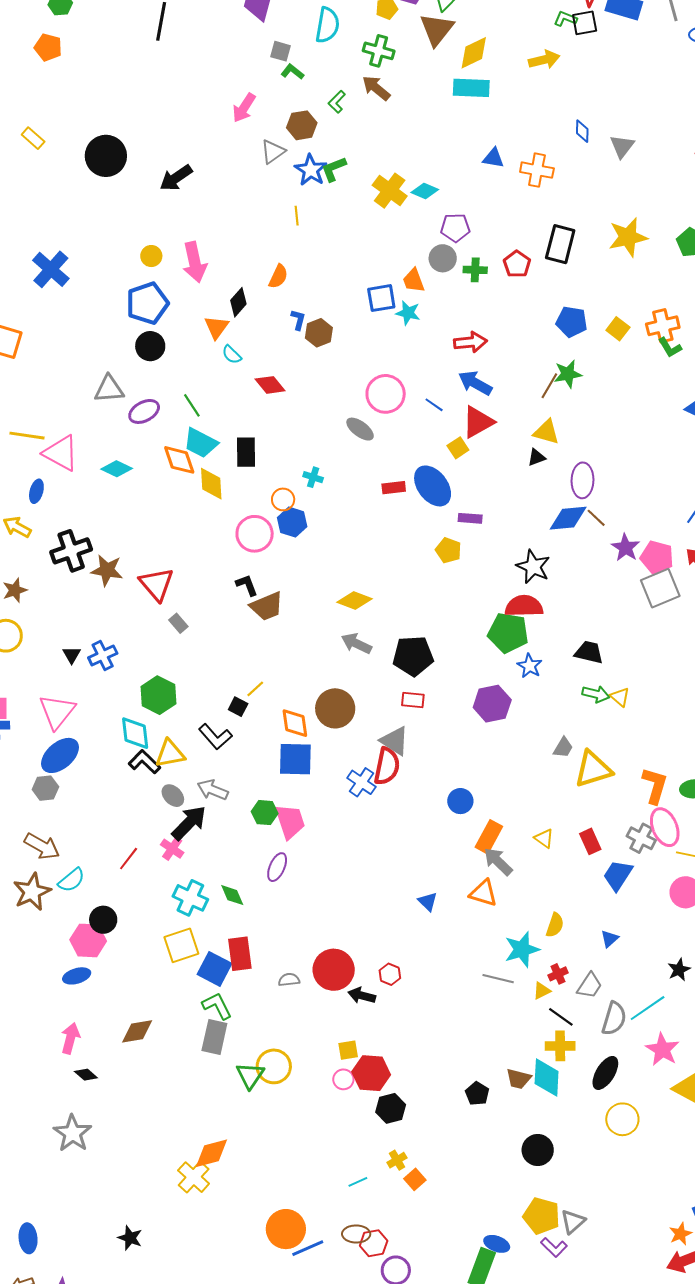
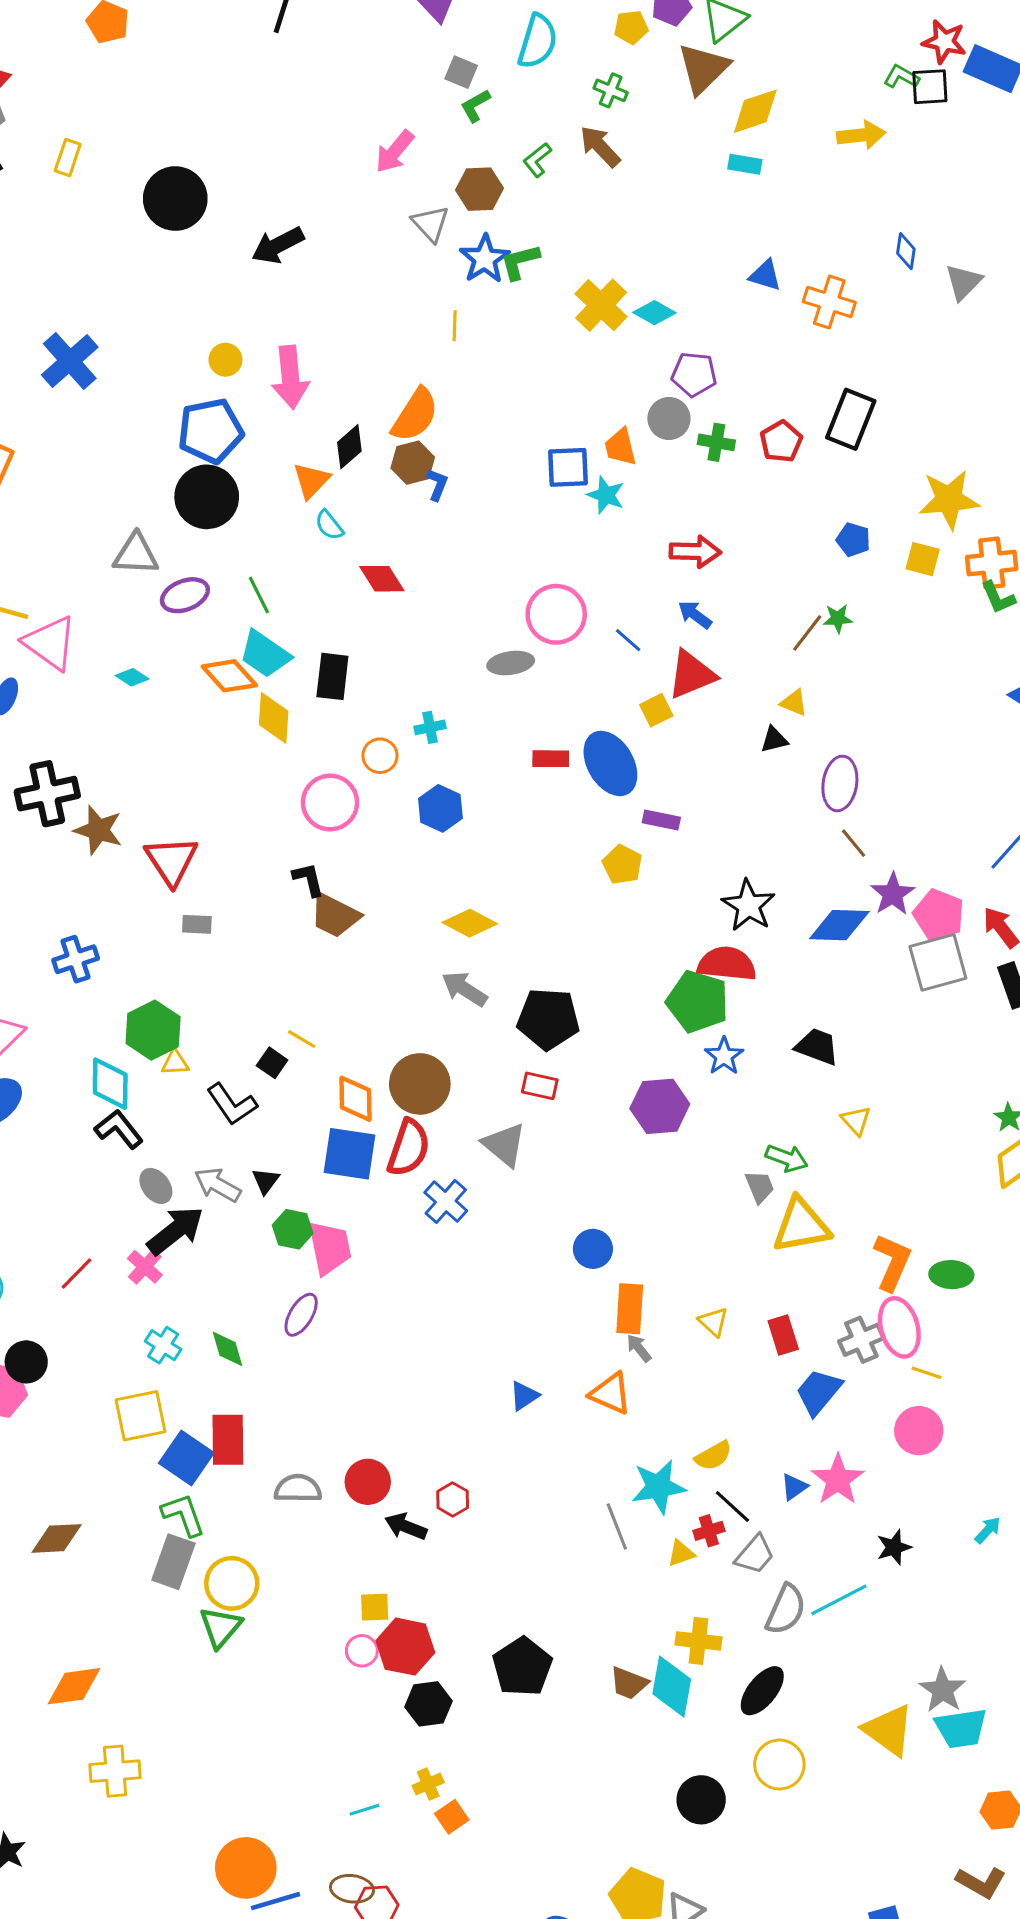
green cross: (379, 51) -> (611, 90), size x0.7
green L-shape: (292, 72) -> (475, 106), turned -75
cyan rectangle: (471, 88) -> (745, 164), size x0.6
yellow rectangle: (33, 138) -> (68, 158), turned 60
gray triangle: (273, 152) -> (430, 224), turned -44
yellow star: (628, 237) -> (949, 500), moved
orange semicircle: (278, 276) -> (415, 415), size x1.5
blue pentagon: (572, 322) -> (853, 540), size x0.7
yellow square: (618, 329) -> (923, 559), turned -30
brown hexagon: (319, 333) -> (413, 463), moved
black circle: (150, 346) -> (207, 497), size x1.4
green star: (568, 374) -> (838, 618), size x0.7
blue arrow: (475, 383) -> (695, 615), size x0.7
gray ellipse: (360, 429) -> (511, 663), turned -52
yellow triangle: (546, 432) -> (794, 703), size x0.7
orange diamond: (179, 460) -> (229, 676), turned -30
cyan diamond: (117, 469) -> (132, 677), size x0.7
cyan cross: (313, 477) -> (430, 727), turned -36
blue diamond: (568, 518) -> (839, 925), moved
blue hexagon: (292, 522) -> (440, 808), moved
brown trapezoid: (267, 606) -> (335, 915), turned 42
gray rectangle: (178, 623) -> (197, 924), turned -54
black triangle: (72, 655) -> (266, 1181), moved
yellow line: (255, 689) -> (302, 1039), turned 66
green arrow: (596, 694) -> (787, 1158), moved
gray trapezoid: (563, 748) -> (760, 1187), turned -60
yellow triangle: (170, 754) -> (175, 1063), moved, size x0.6
red semicircle: (387, 766) -> (409, 1148), moved
orange rectangle: (489, 837) -> (630, 1309), turned -32
gray cross: (641, 838) -> (861, 1340), turned 32
gray arrow: (498, 861) -> (639, 1348), size x0.6
cyan cross: (190, 898) -> (163, 1345), size x0.7
blue triangle: (428, 902) -> (524, 1396), turned 35
yellow semicircle: (555, 925) -> (713, 1456), turned 35
red circle: (334, 970) -> (368, 1482), size x0.7
gray line: (498, 979) -> (617, 1527), turned 48
gray semicircle: (289, 980) -> (298, 1489), size x1.4
black line: (561, 1017) -> (732, 1507), moved
pink star: (662, 1049) -> (838, 1480), moved
yellow circle: (274, 1066) -> (232, 1583), moved
black pentagon: (477, 1094) -> (522, 1667), moved, size x1.6
black circle: (538, 1150) -> (701, 1800), moved
orange diamond: (212, 1153) -> (74, 1686), moved
yellow cross: (194, 1177) -> (115, 1771), turned 36

